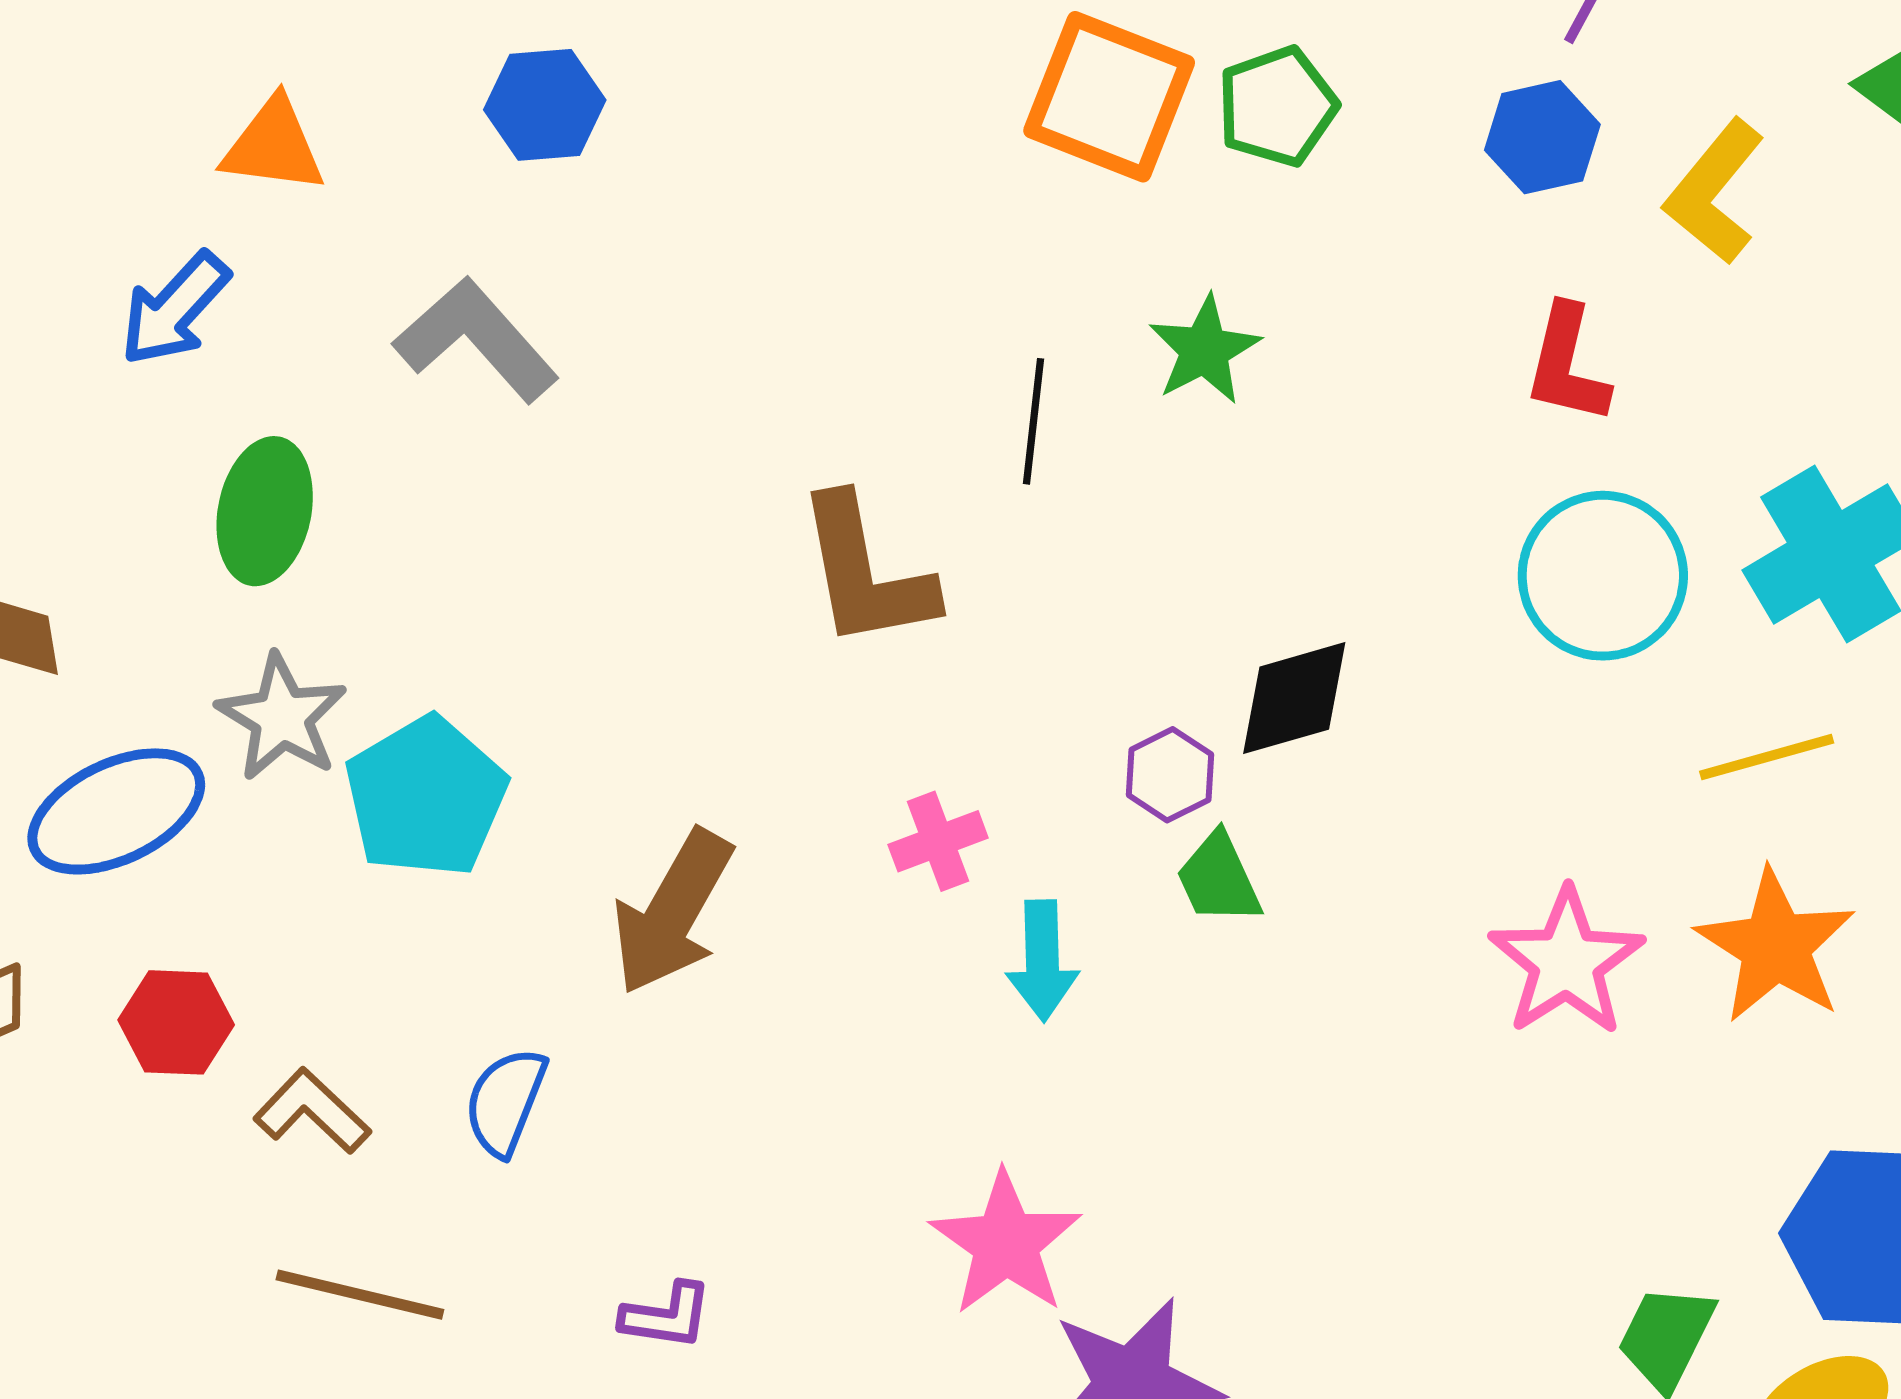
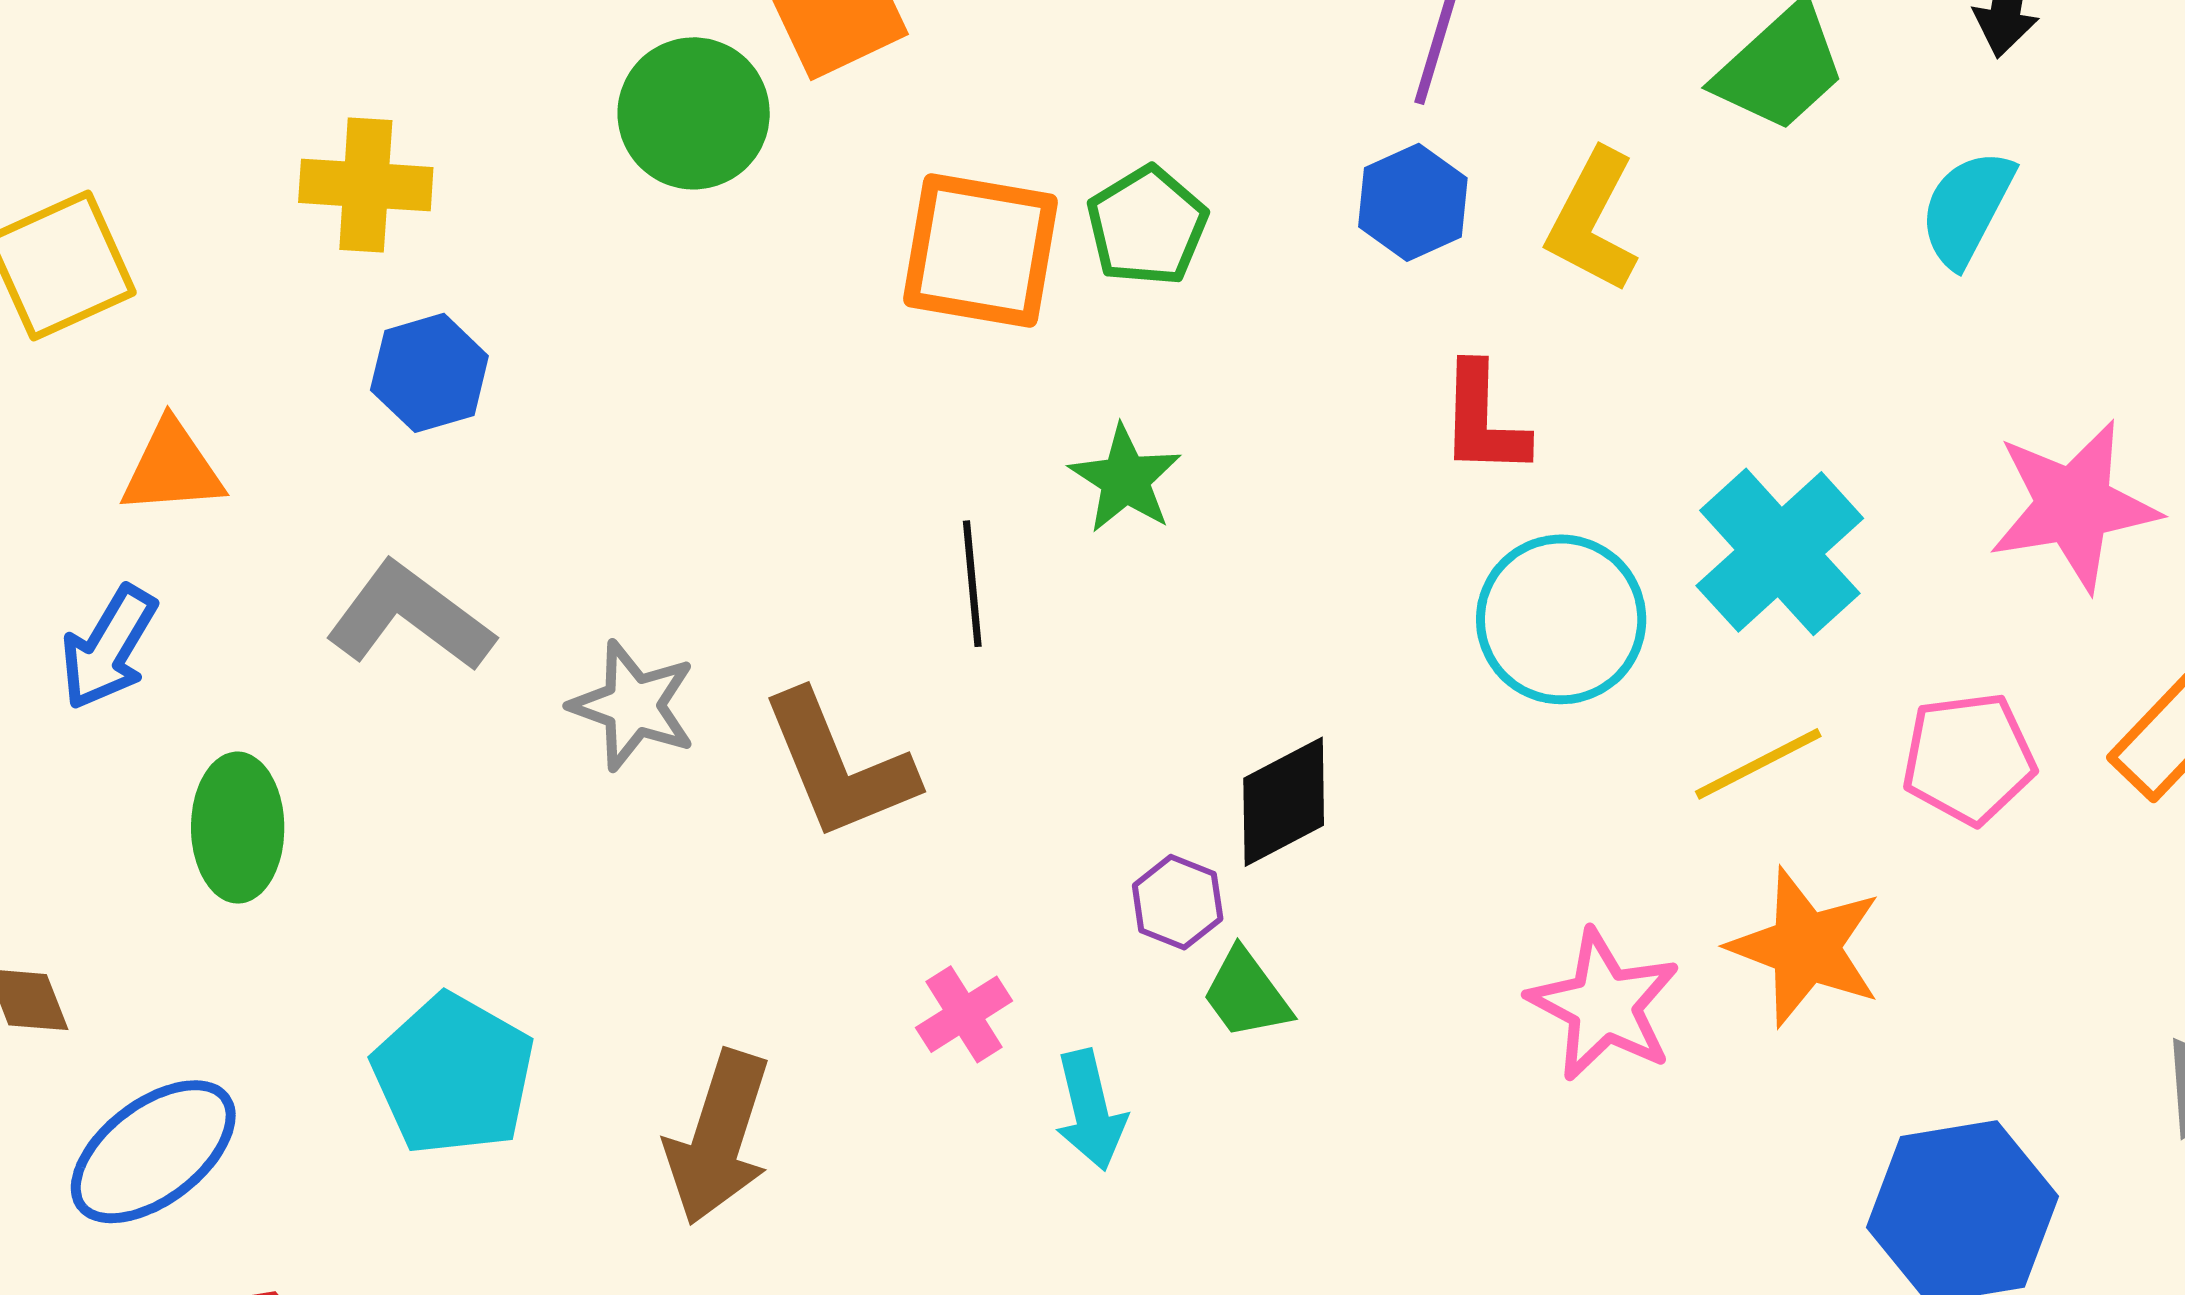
gray star: (282, 717) -> (633, 706), moved

